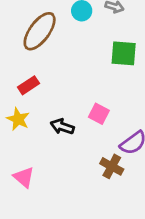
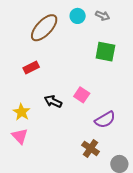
yellow star: (18, 119) -> (22, 112), moved
brown cross: (112, 166) -> (91, 148), moved

